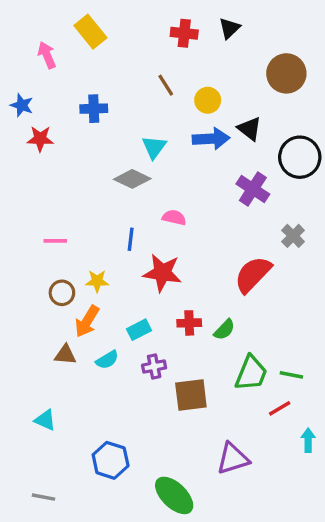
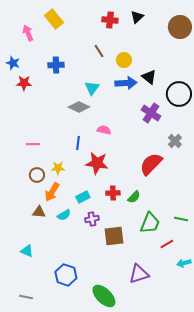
brown circle: (286, 73) -> (180, 27), moved
green line: (291, 375) -> (181, 219), moved
cyan arrow: (308, 440) -> (184, 263), turned -104

